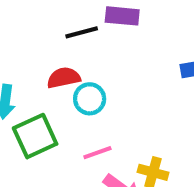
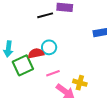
red semicircle: (64, 78) -> (36, 53), moved

